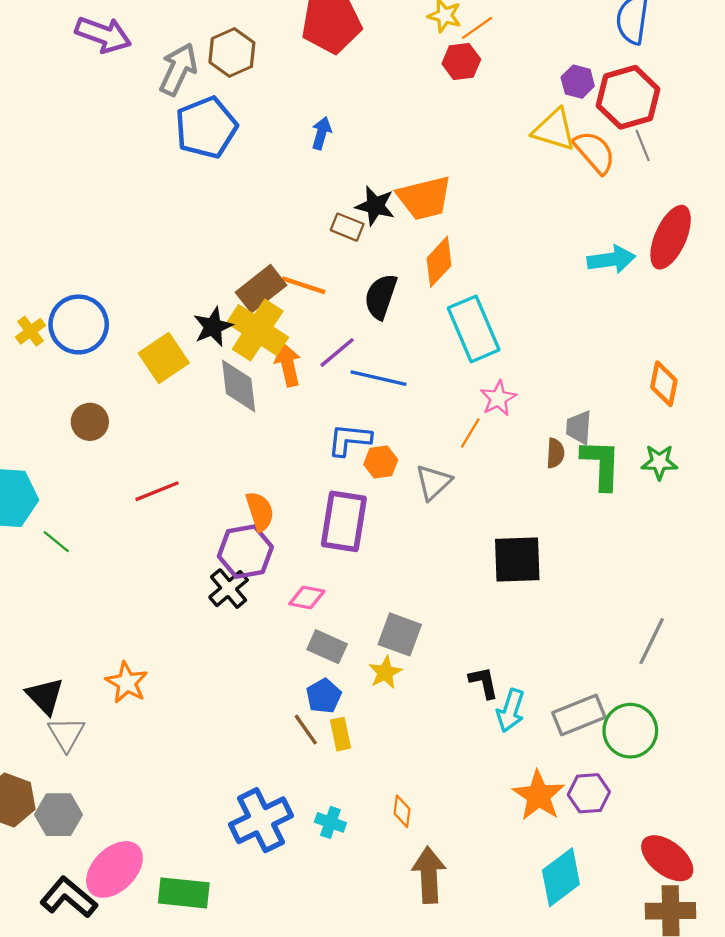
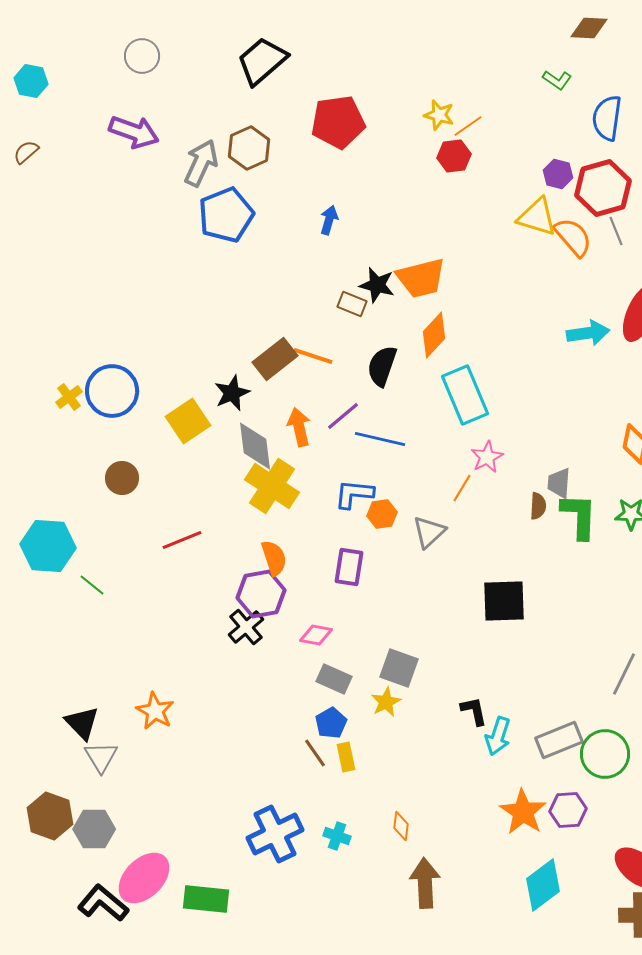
yellow cross: (258, 330) -> (272, 486), moved
purple rectangle: (344, 521) -> (349, 567), size x0.7

